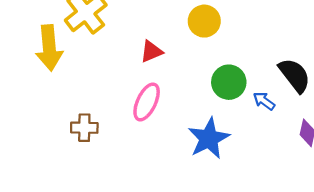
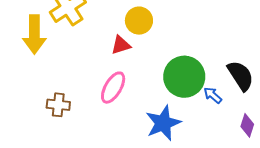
yellow circle: (204, 21) -> (139, 21), moved
green circle: (229, 82) -> (184, 77), size x1.4

